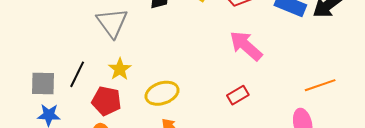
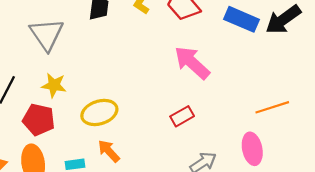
yellow star: (120, 69) -> (54, 85), turned -30

